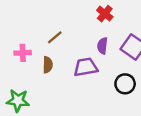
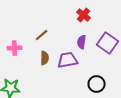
brown semicircle: (48, 65) -> (45, 58), moved
black circle: (125, 84) -> (97, 84), moved

